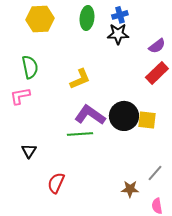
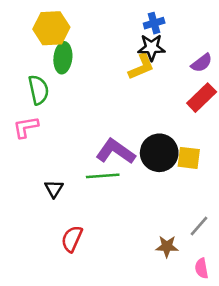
green ellipse: (87, 18) -> (63, 58), moved
yellow L-shape: (80, 79) -> (141, 67), moved
black triangle: (29, 151) -> (54, 189), moved

